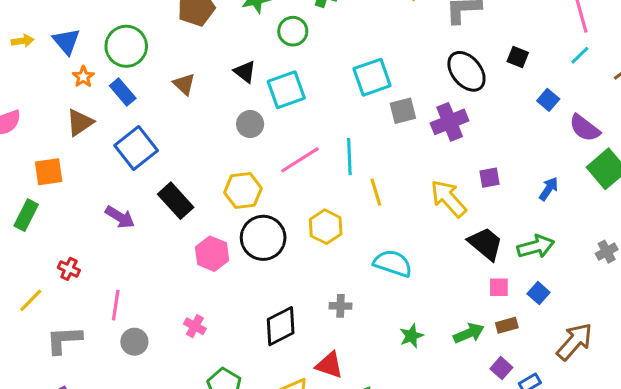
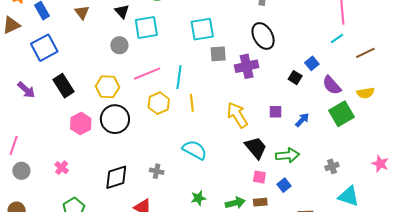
black square: (518, 57) -> (295, 78), moved
purple square: (489, 178) -> (275, 112), moved
yellow hexagon: (326, 227) -> (159, 103), moved

